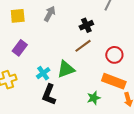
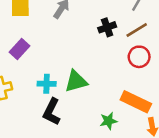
brown line: (83, 46) -> (137, 30), moved
red circle: (114, 55) -> (139, 57), moved
cyan cross: (43, 73) -> (47, 84), turned 32

